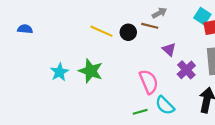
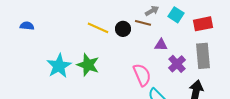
cyan square: (202, 16) -> (176, 15), moved
purple triangle: (169, 49) -> (161, 45), turned -40
cyan star: (59, 72) -> (59, 66), size x1.4

